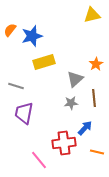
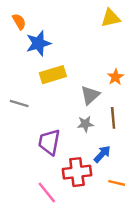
orange semicircle: (10, 30) -> (19, 22), moved, turned 112
purple trapezoid: (24, 113) -> (49, 142), moved

